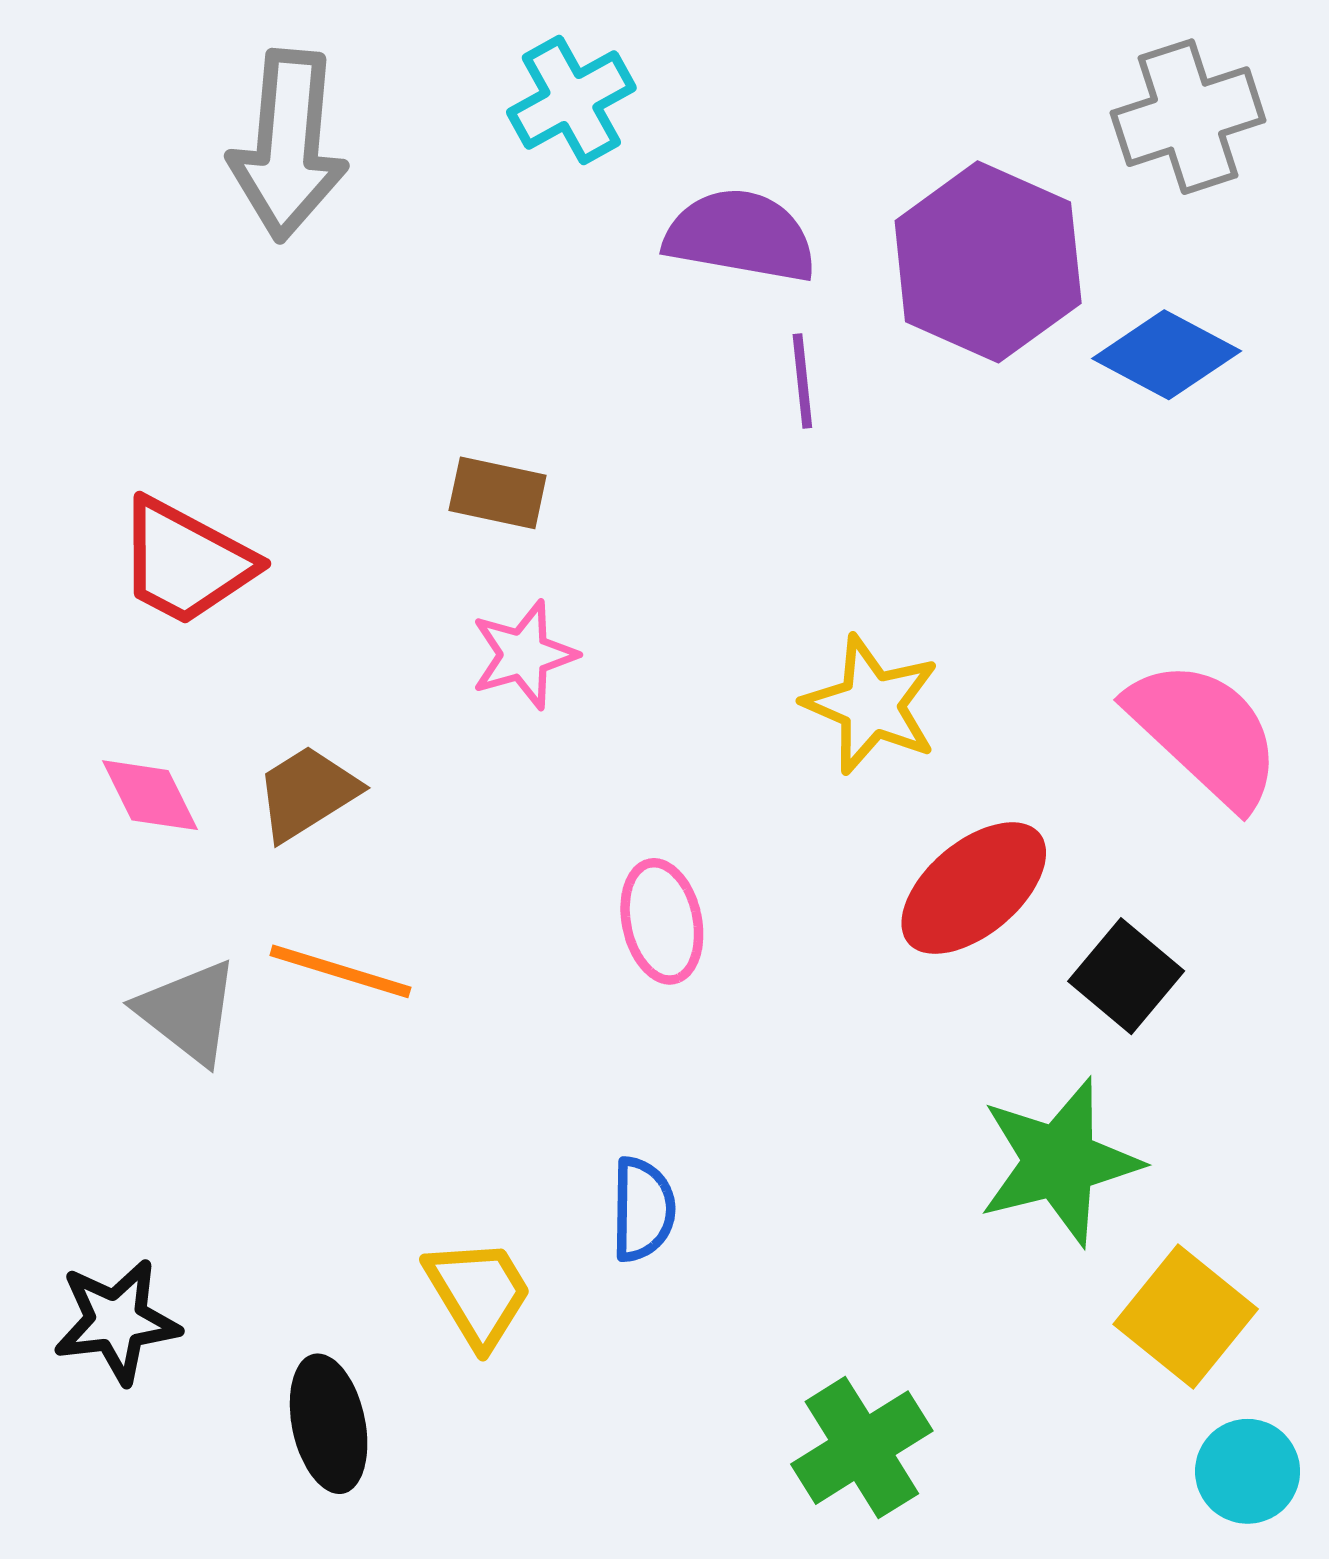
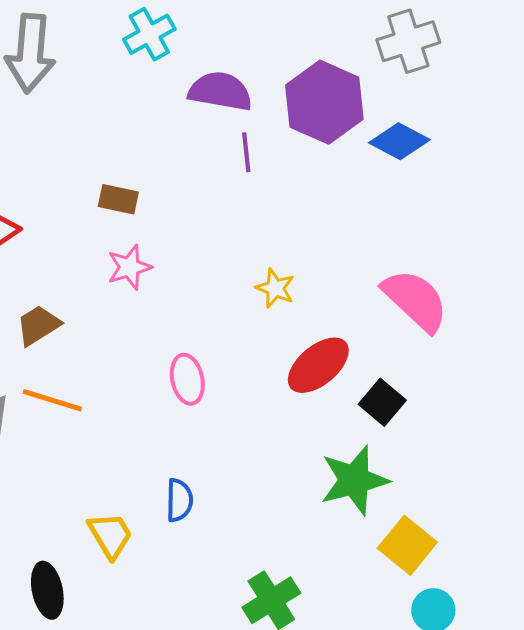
yellow star: (871, 705) -> (275, 288), size x0.7

